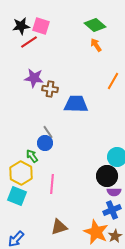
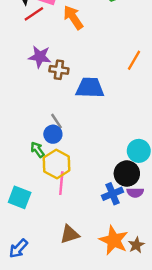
orange arrow: (96, 45) -> (73, 17), moved, size x1.5
yellow hexagon: (21, 173) -> (57, 164), moved
blue cross: (112, 210) -> (113, 194), moved

